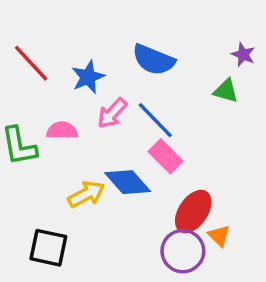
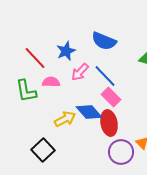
red line: (31, 63) -> (35, 58), moved
red ellipse: (193, 211) -> (109, 123), moved, turned -45
black square: (48, 248) -> (43, 150), turned 35

